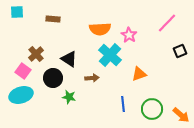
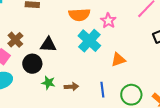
black triangle: (69, 59) -> (48, 45), turned -30
brown arrow: (92, 78) -> (71, 87), moved

